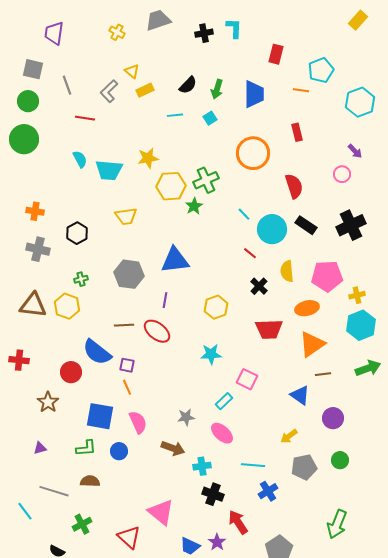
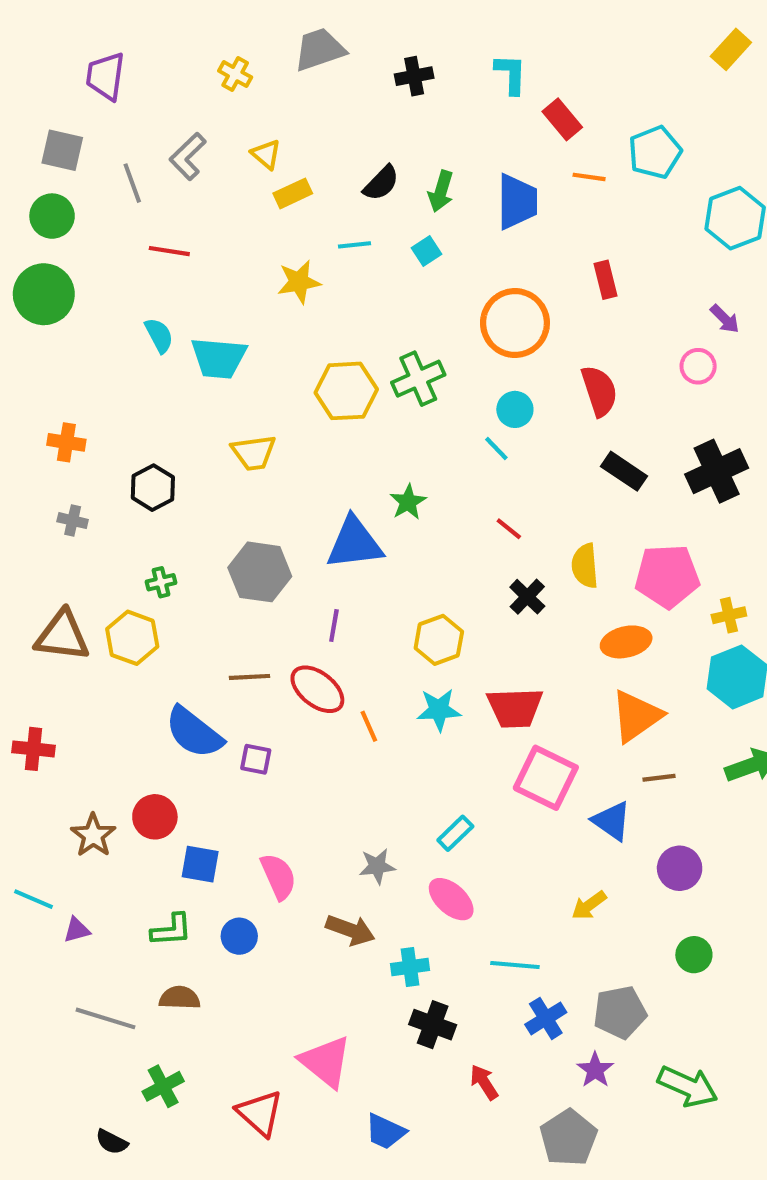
cyan L-shape: (234, 28) -> (511, 74), moved
red rectangle: (276, 54) -> (562, 119), turned -54
orange line: (301, 90) -> (589, 177), moved
gray L-shape: (109, 91) -> (188, 156), moved
yellow star: (148, 158) -> (299, 282), moved
green star: (194, 206) -> (408, 502), moved
cyan circle: (272, 229) -> (515, 409), moved, size x0.6
gray cross: (38, 249) -> (73, 521), size x0.6
red trapezoid: (269, 329) -> (515, 708), moved
cyan star: (211, 354) -> (439, 710), moved
red circle: (71, 372) -> (155, 817), moved
pink square: (247, 379) -> (546, 778), moved, size x1.4
orange line: (127, 387) -> (369, 726), moved
blue square: (100, 416) -> (200, 864), size x0.7
gray pentagon: (304, 467) -> (620, 1012), moved
cyan line: (25, 511) -> (33, 899), moved, turned -30
red arrow: (238, 522) -> (484, 1082), size x0.7
green arrow: (337, 524) -> (688, 1086), turned -88
purple star: (217, 542) -> (595, 1070), moved

